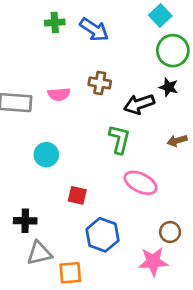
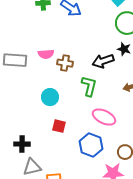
brown cross: (100, 83) -> (65, 63), moved
cyan circle: (46, 155) -> (50, 97), moved
blue hexagon: (103, 235) -> (91, 145), moved

